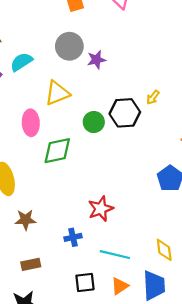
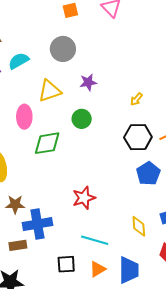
purple star: (96, 60) -> (88, 82), moved
black hexagon: (125, 113) -> (138, 137), moved
blue cross: (73, 237) -> (37, 224), moved, size x1.8
yellow diamond: (164, 250) -> (139, 226), moved

